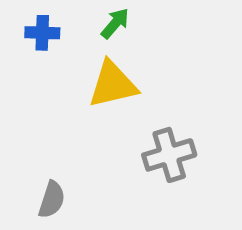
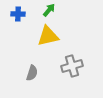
gray semicircle: (52, 200) -> (32, 73), moved

